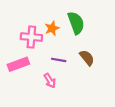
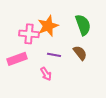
green semicircle: (76, 23) -> (83, 25), moved
orange star: (52, 28) -> (48, 26), size x1.5

